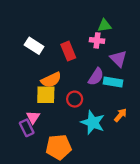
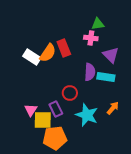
white rectangle: (34, 46) -> (32, 57), moved
purple semicircle: (96, 77) -> (90, 72), turned -30
orange semicircle: (51, 80) -> (48, 53), moved, turned -30
yellow square: (46, 95) -> (43, 120), moved
purple rectangle: (27, 128) -> (56, 109), moved

